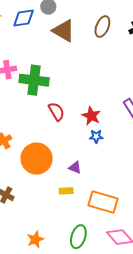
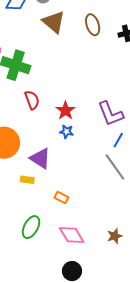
brown ellipse: (102, 27) -> (93, 25), turned -50
purple triangle: (75, 167) -> (40, 158), size x1.6
orange rectangle: (103, 202) -> (61, 197), size x0.5

